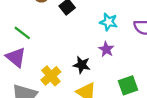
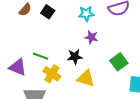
green line: (22, 33) -> (40, 56), moved

